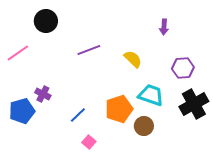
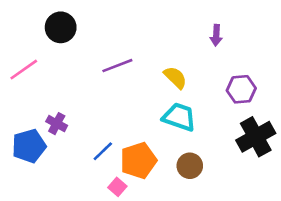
cyan trapezoid: (151, 95) -> (179, 117), moved
orange pentagon: (119, 109) -> (138, 160), moved

